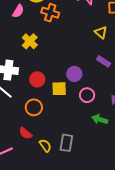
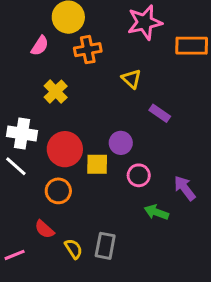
orange cross: (50, 13) -> (88, 50), turned -30
yellow triangle: (101, 32) -> (131, 79), moved
purple rectangle: (104, 61) -> (160, 113), moved
red circle: (37, 79) -> (65, 149), size x1.5

